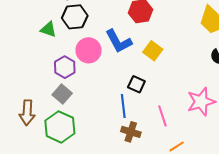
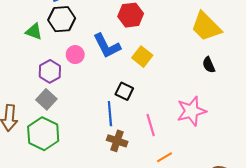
pink circle: (89, 50) -> (75, 55), size x0.7

